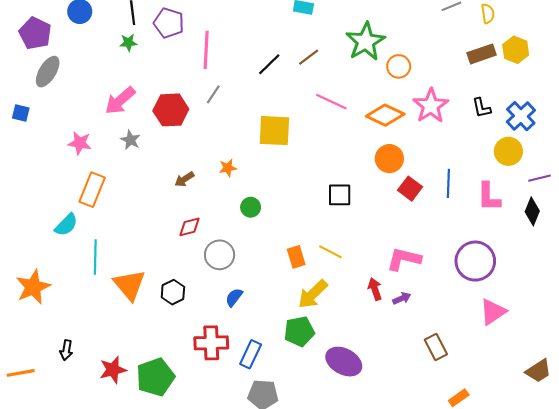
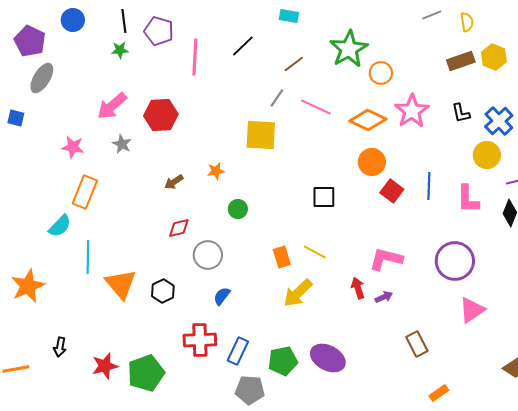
black line: (269, 64) -> (243, 46), moved
gray line: (213, 94) -> (277, 98), moved
green pentagon: (299, 331) -> (283, 361), moved

